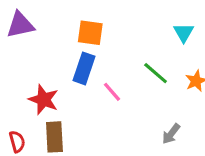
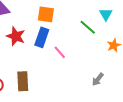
green line: (156, 73) -> (88, 27), moved
red star: (44, 100) -> (16, 36), moved

